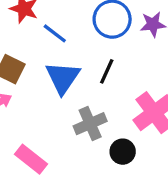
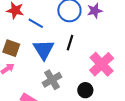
gray cross: (90, 124) -> (52, 80), moved

